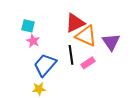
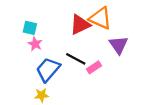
orange triangle: (86, 36) -> (100, 18), moved
black line: (71, 55) -> (76, 59), turned -54

